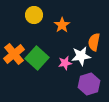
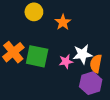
orange semicircle: (94, 42) -> (96, 64), moved
green square: (37, 58) -> (37, 56), turned -30

